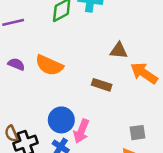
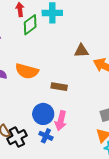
brown rectangle: (102, 85) -> (59, 87), moved

